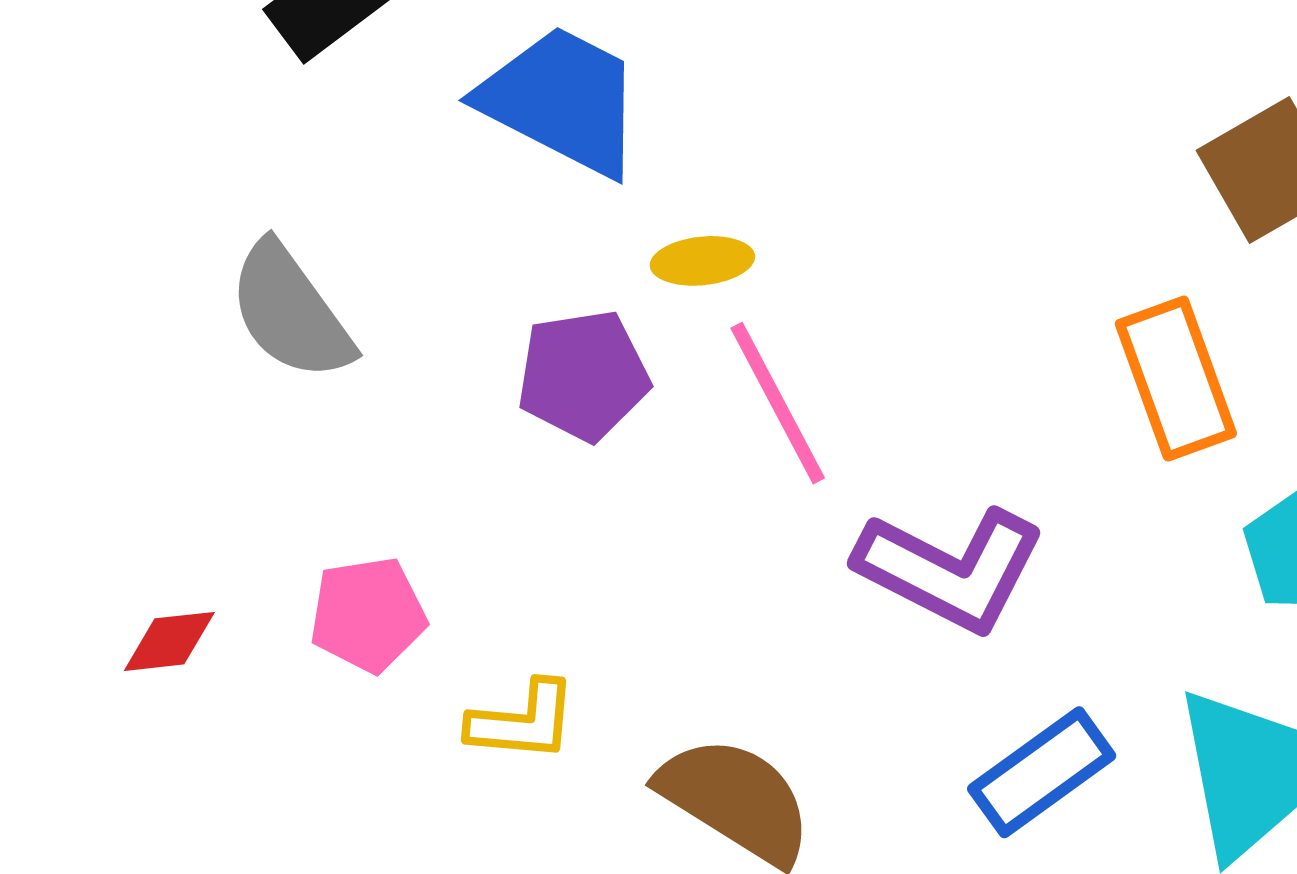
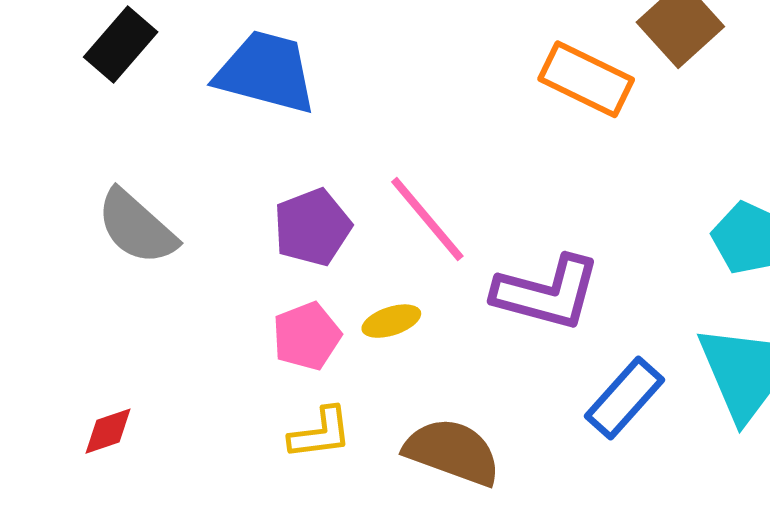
yellow ellipse: (702, 261) -> (391, 321), moved
orange rectangle: (1176, 379) -> (586, 79), moved, turned -32
pink pentagon: (368, 615) -> (307, 336), moved

